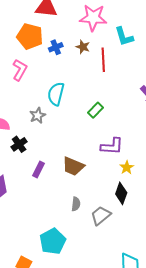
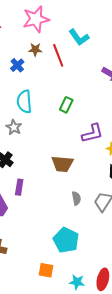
cyan L-shape: (124, 36) -> (79, 37), moved
blue cross: (56, 47) -> (17, 65), moved
purple rectangle: (38, 169) -> (19, 187), moved

